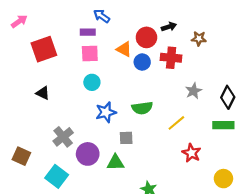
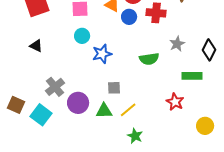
green semicircle: (142, 108) -> (149, 59), moved
blue star: (106, 112) -> (102, 54), moved
yellow line: (176, 123) -> (128, 110), moved
green rectangle: (223, 125) -> (192, 76), moved
cyan square: (57, 176) -> (41, 115), moved

